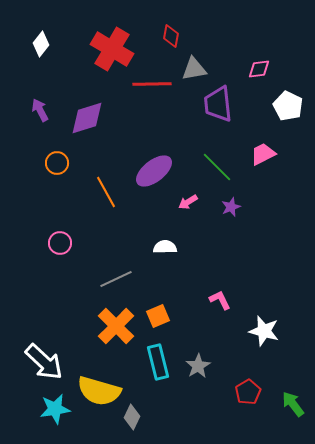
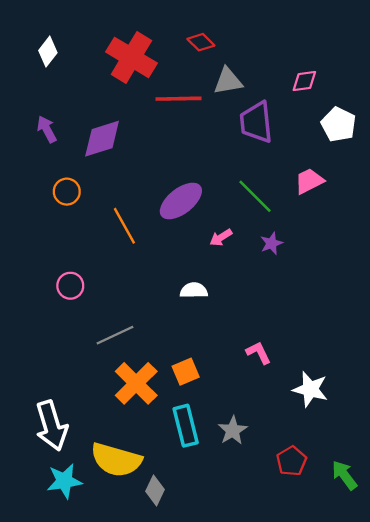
red diamond: (171, 36) -> (201, 42), turned -55
gray line: (116, 279) -> (115, 335), moved
white arrow: (44, 362) -> (51, 426), turned 30

